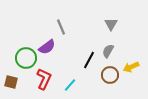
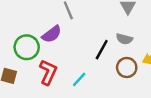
gray semicircle: (108, 51) -> (124, 39), turned -104

